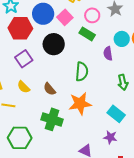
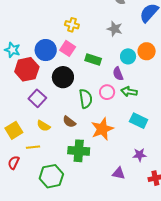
pink circle: (92, 15) -> (107, 92), moved
green semicircle: (82, 72) -> (86, 99), moved
green arrow: (123, 82) -> (129, 92), moved, turned 126
cyan rectangle: (116, 114) -> (139, 121), moved

